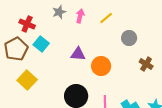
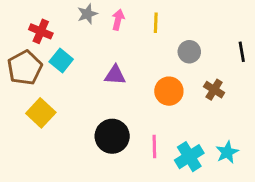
yellow line: (106, 18) -> (156, 23), turned -48
orange circle: (101, 66) -> (169, 91), moved

